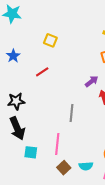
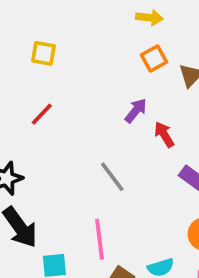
gray line: (71, 113) -> (112, 177), turned -30

